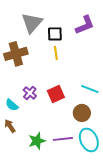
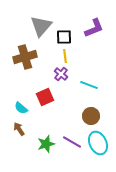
cyan line: (90, 89) -> (89, 85), moved
purple cross: (30, 93) -> (61, 74), moved
red square: (56, 94) -> (45, 97), moved
purple line: (63, 139) -> (72, 142), turned 36

